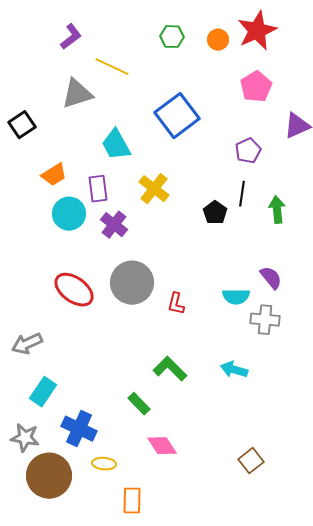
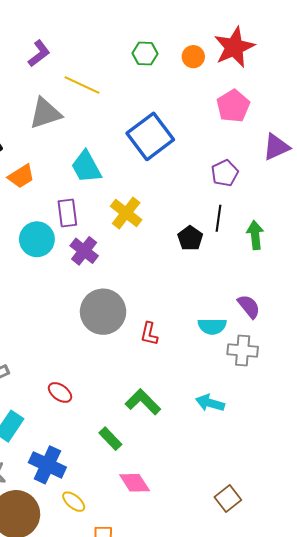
orange trapezoid: (54, 175) -> (21, 176), moved
red ellipse: (74, 290) -> (60, 392), moved, size x0.6
yellow ellipse: (104, 464) -> (74, 502), turned 35

